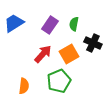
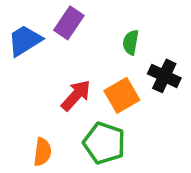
purple rectangle: (50, 25) -> (69, 23), moved
green pentagon: (59, 81) -> (104, 143), turned -30

